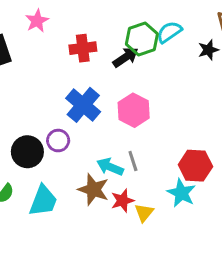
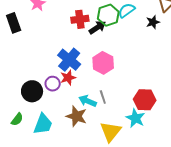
red cross: (83, 48) -> (80, 19), moved
red star: (123, 201) -> (68, 78), moved
yellow triangle: (144, 213) -> (111, 132), size x1.6

